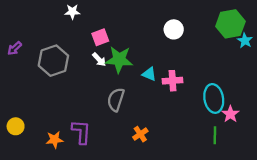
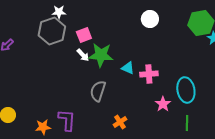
white circle: (174, 29) -> (150, 19), moved
gray hexagon: (53, 61) -> (52, 31), moved
pink star: (230, 114) -> (163, 104), moved

